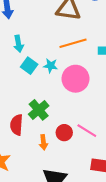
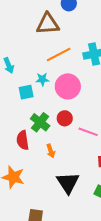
cyan square: (29, 66) -> (26, 92), moved, turned -35
red circle: (64, 133) -> (65, 118), moved

